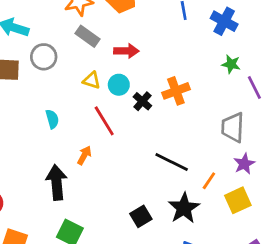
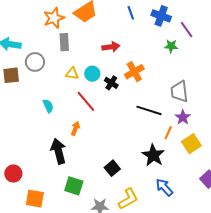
gray rectangle: (87, 36) -> (64, 42), turned 60
red arrow: (126, 51) -> (111, 47), moved
purple line: (254, 88) -> (187, 30), moved
black line: (172, 162) -> (149, 110), moved
purple star: (244, 164) -> (183, 117), moved
black square: (141, 216) -> (112, 168), moved

